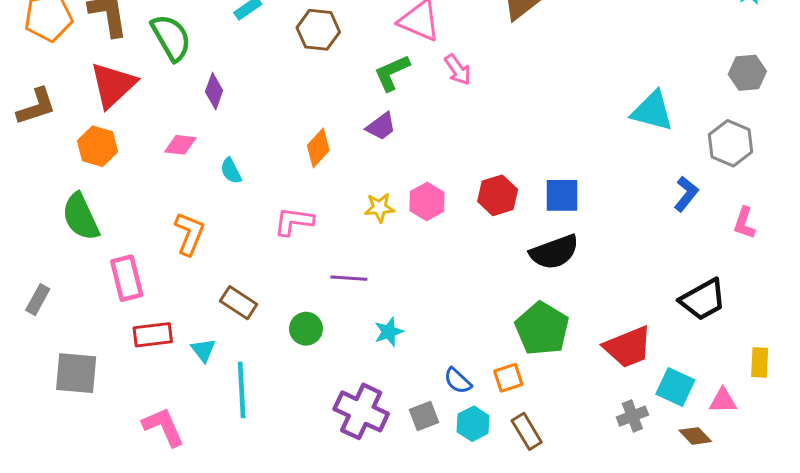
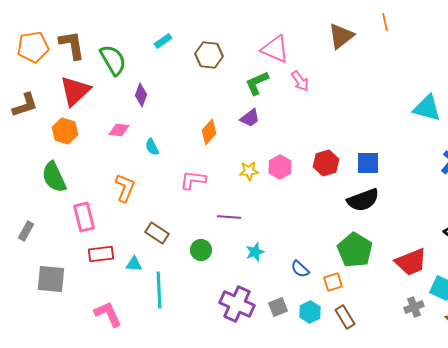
cyan triangle: (203, 350) -> (134, 264), turned -48
blue semicircle: (458, 381) -> (300, 269), moved

